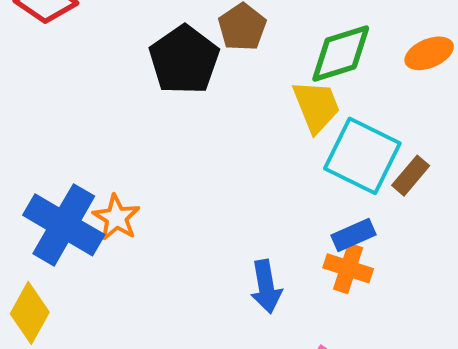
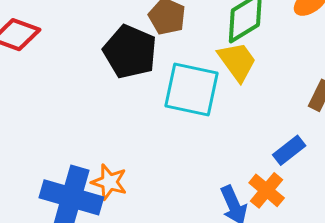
cyan square: (362, 156) -> (191, 90), moved
orange cross: (348, 268) -> (267, 190), moved, turned 36

